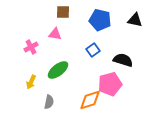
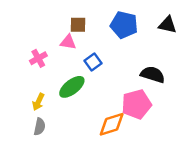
brown square: (63, 12) -> (78, 25), moved
blue square: (93, 50) -> (93, 62), moved
gray semicircle: (49, 102) -> (40, 127), moved

